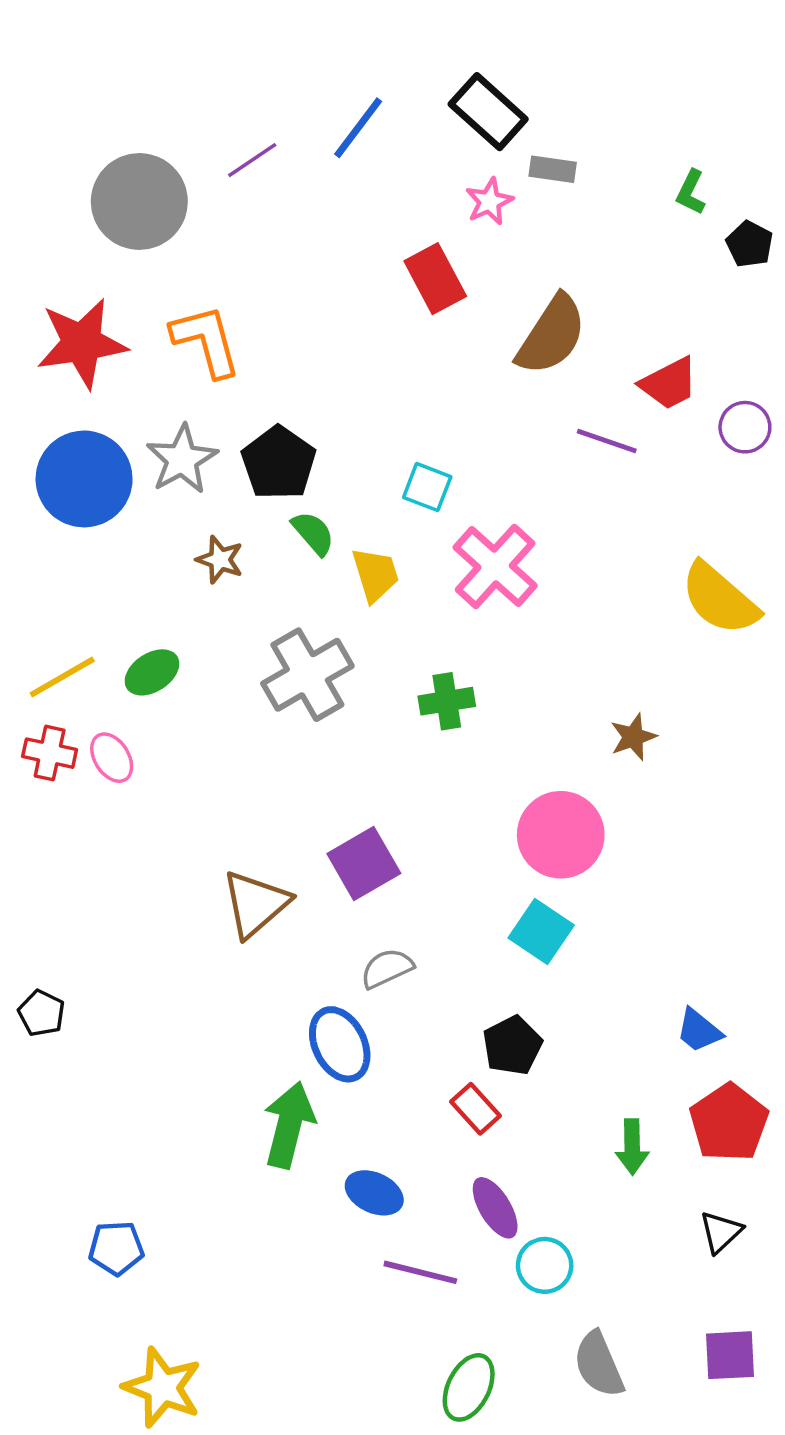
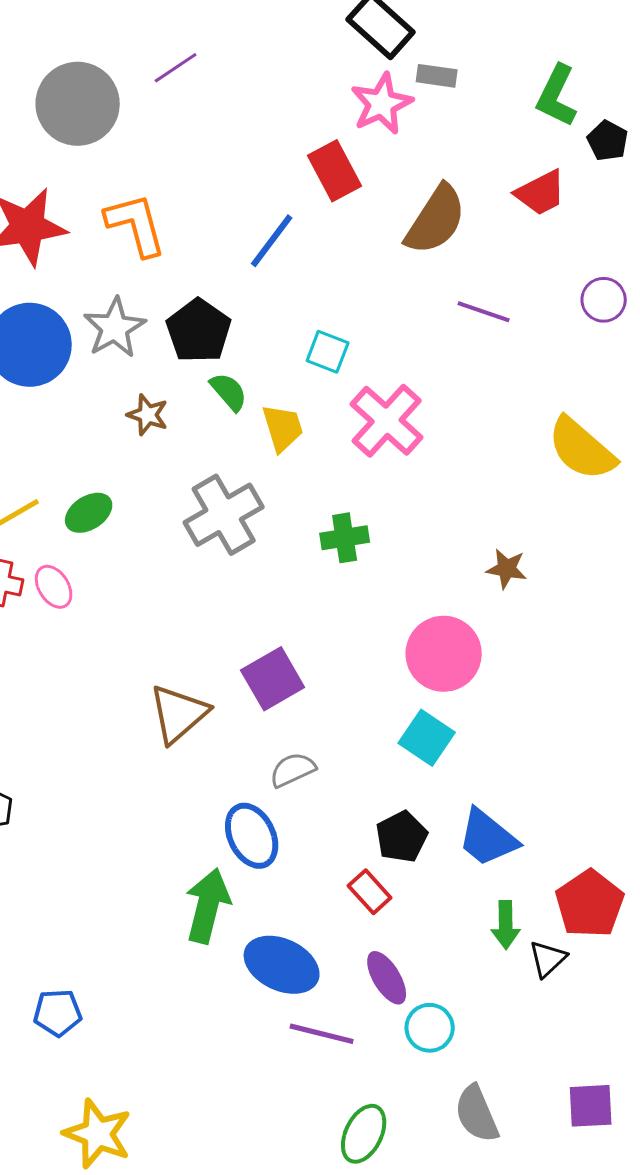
blue line: (358, 128) -> (272, 241), moved
green L-shape: (691, 192) -> (557, 96), size x1.6
pink star: (489, 202) -> (382, 104), size x1.5
red trapezoid: (669, 383) -> (541, 193), moved
brown star: (633, 737) -> (507, 569), turned 30
blue trapezoid: (699, 1031) -> (488, 838), moved, size x1.5
blue ellipse: (374, 1193) -> (282, 965), size x1.5
black triangle: (721, 1232) -> (548, 959), moved

